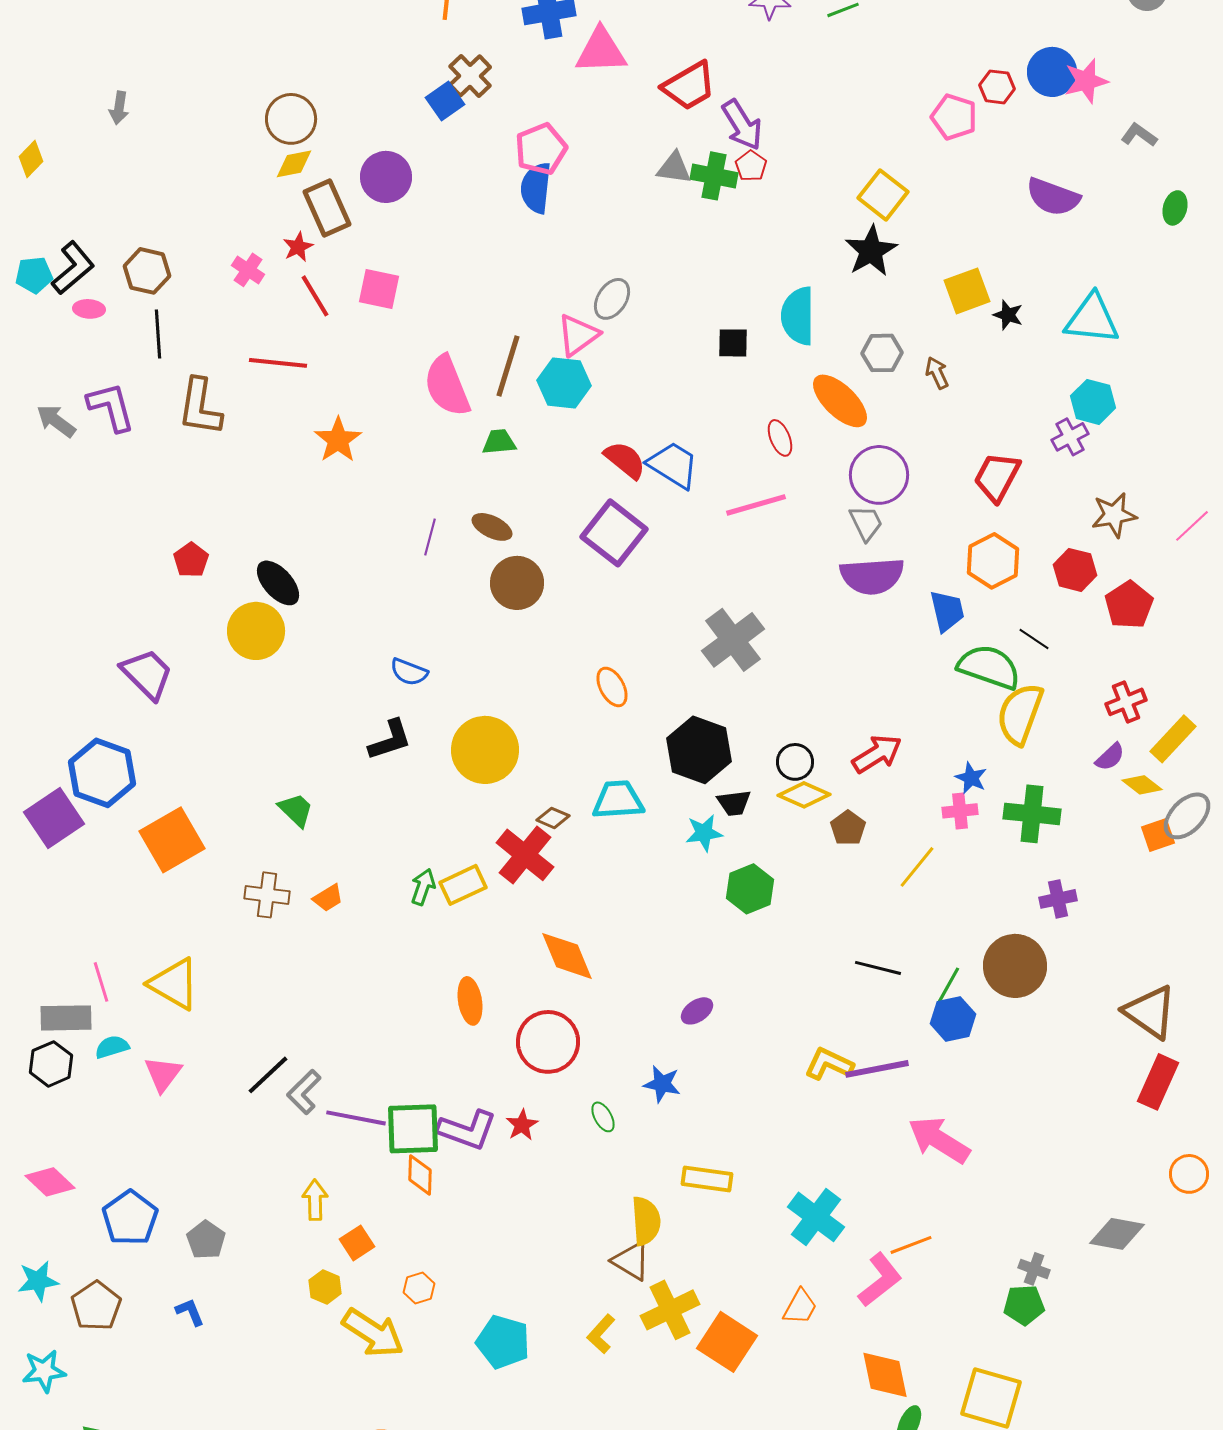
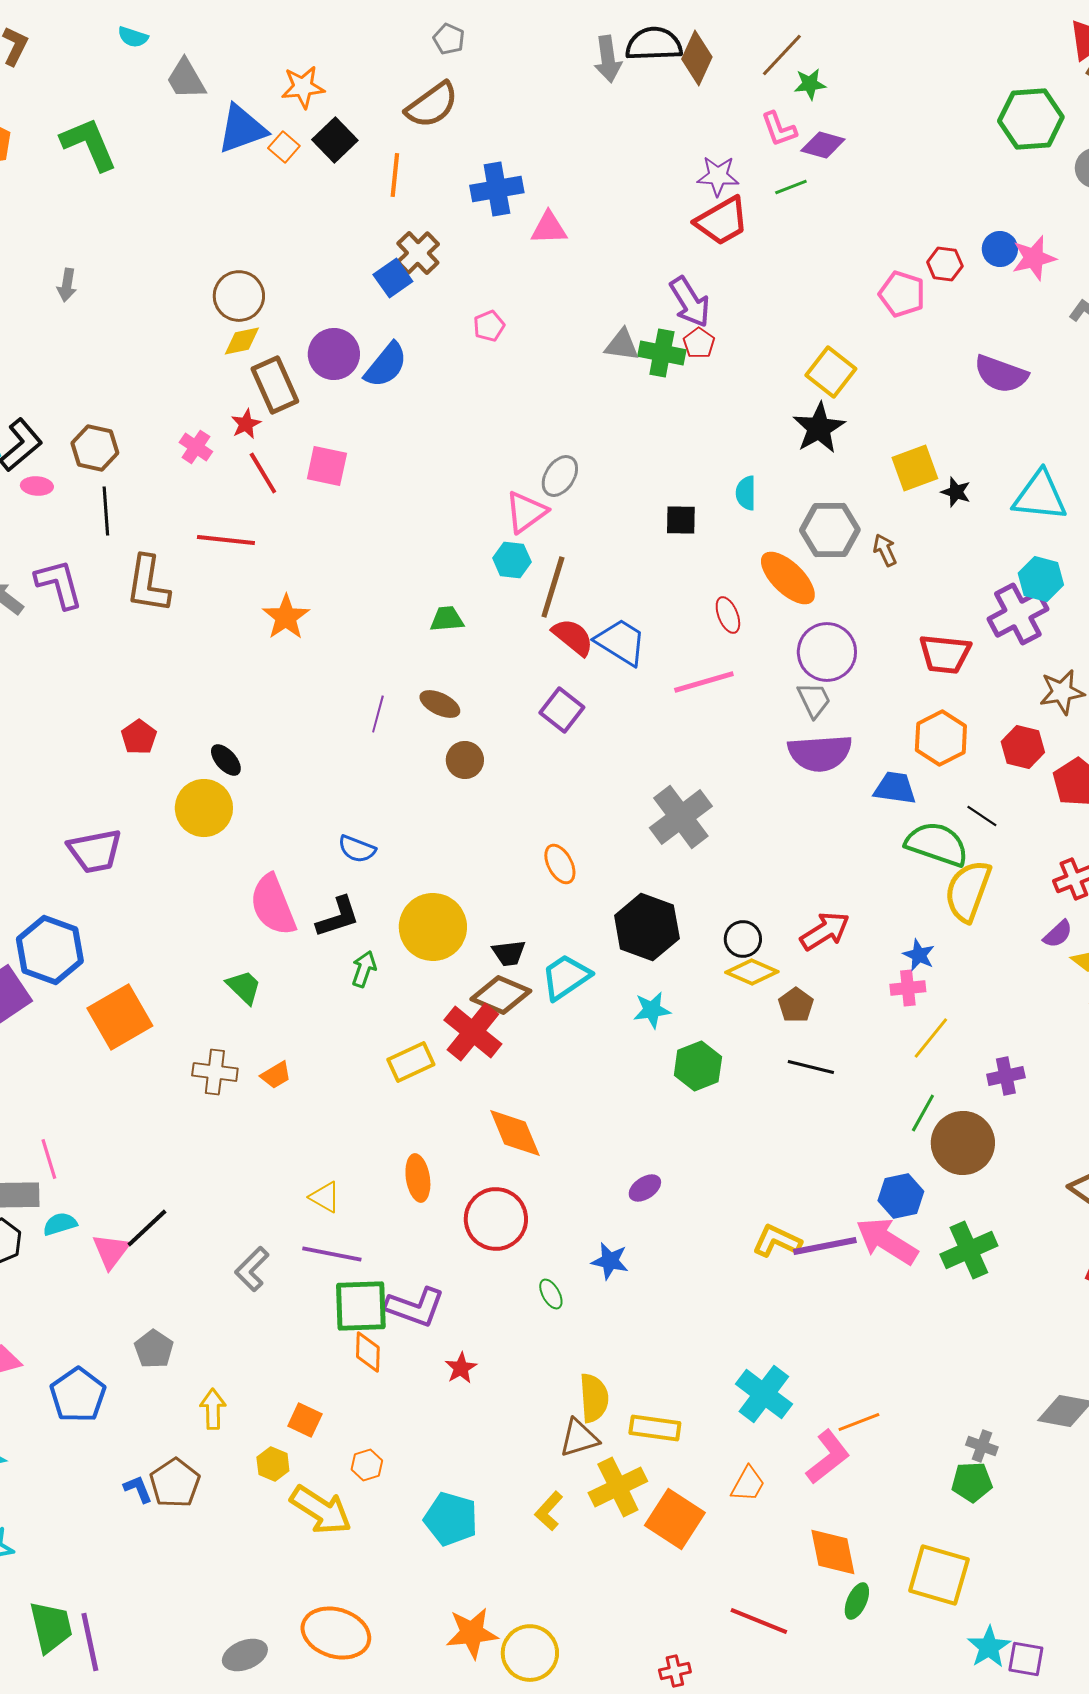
pink triangle: (601, 51) -> (549, 228), size x0.7
blue circle: (1052, 72) -> (1000, 249), size x0.7
red trapezoid: (689, 86) -> (722, 221), moved
pink pentagon: (541, 149) -> (489, 326), size x0.6
blue semicircle: (536, 188) -> (386, 365), moved, turned -147
cyan semicircle: (798, 316) -> (746, 493), size x0.6
gray hexagon: (882, 353) -> (830, 530), size x1.4
brown line: (508, 366) -> (553, 587), moved
cyan hexagon: (564, 383) -> (512, 560), size x0.7
pink semicircle: (447, 386) -> (273, 905), moved
purple cross: (1070, 437) -> (1018, 614), size x1.6
red trapezoid: (997, 477) -> (945, 654), turned -112
purple square: (614, 533) -> (562, 710), size x0.7
black ellipse: (278, 583) -> (226, 760), size x0.7
brown circle: (517, 583) -> (465, 760), size x0.7
blue trapezoid: (947, 611) -> (895, 788), turned -69
purple trapezoid: (147, 674) -> (95, 851), turned 124
cyan trapezoid: (618, 800) -> (566, 977), turned -30
black trapezoid: (734, 803) -> (509, 953), moved
green cross: (1032, 814) -> (969, 1250), moved, turned -30
brown diamond: (553, 818) -> (501, 995), size x1.8
yellow line: (917, 867) -> (931, 1038), moved
green arrow: (423, 887) -> (364, 969), moved
black line: (878, 968) -> (811, 1067), moved
yellow triangle: (174, 984) -> (325, 1197), moved, size x0.6
green line: (948, 986) -> (923, 1113), moved
black line: (268, 1075) -> (147, 1228), moved
purple line: (356, 1118) -> (332, 1254), moved
red star: (522, 1125) -> (461, 1368), moved
pink arrow: (939, 1140) -> (887, 1241), moved
yellow rectangle: (707, 1179) -> (655, 1428), moved
yellow arrow: (315, 1200) -> (213, 1409), moved
gray pentagon: (206, 1240) -> (154, 1349), moved
orange square: (357, 1243) -> (305, 1420), turned -32
brown triangle: (631, 1261) -> (579, 1438), turned -48
brown pentagon: (96, 1306) -> (175, 1483), moved

